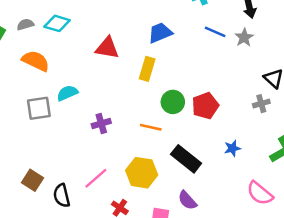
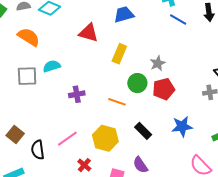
blue line: (215, 32) -> (178, 20), moved
blue trapezoid: (160, 33) -> (124, 14), moved
gray star: (244, 37) -> (158, 63), moved
blue star: (232, 148) -> (182, 126), size x1.5
black rectangle: (186, 159) -> (143, 131), size x0.7

